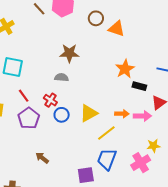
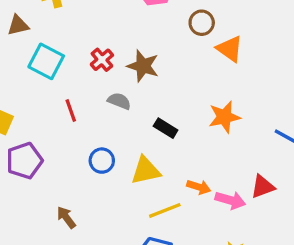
black rectangle: (139, 86) -> (166, 128), moved
red line: (24, 96) -> (71, 110), moved
red cross: (50, 100) -> (102, 60), moved
purple pentagon: (29, 118) -> (24, 161), moved
brown arrow: (42, 158) -> (66, 217), moved

